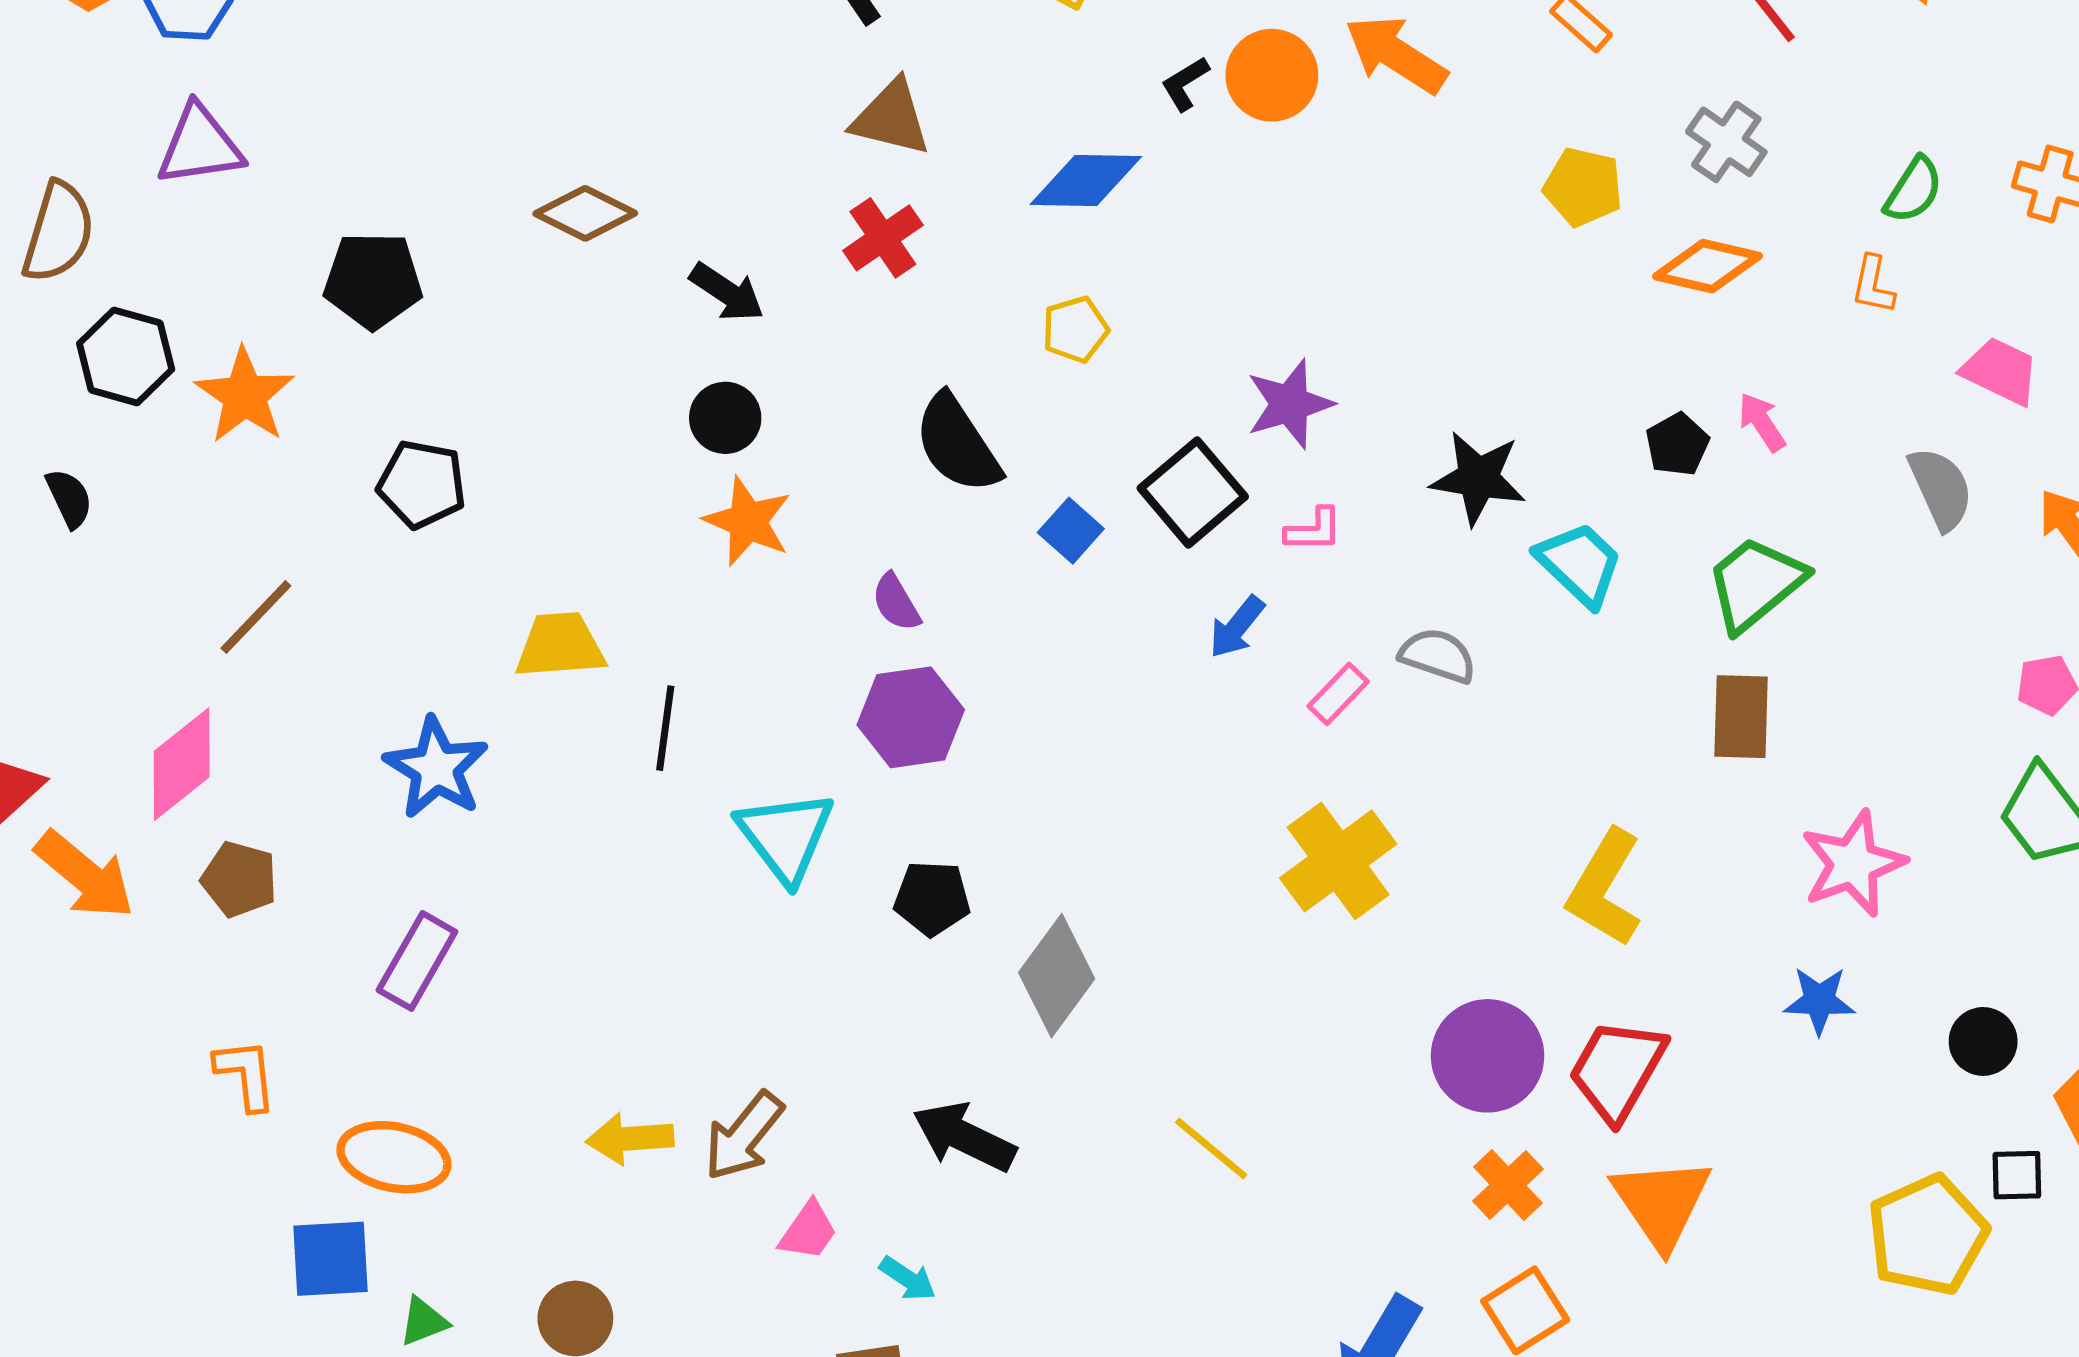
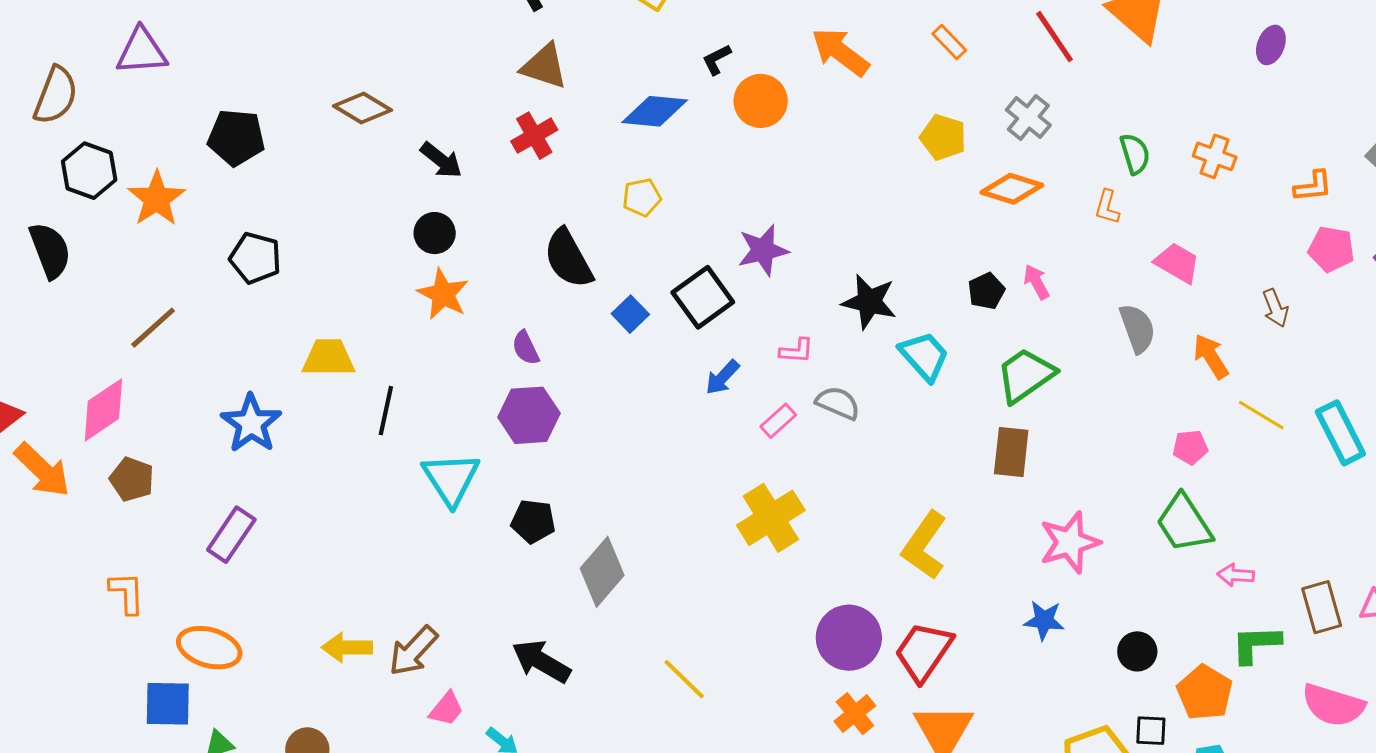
orange circle: (1272, 75) -> (761, 101), moved
green semicircle: (1914, 190) -> (1135, 154), turned -54
black semicircle: (69, 498) -> (50, 250), size x1.6
pink L-shape: (1314, 530) -> (797, 351), moved

